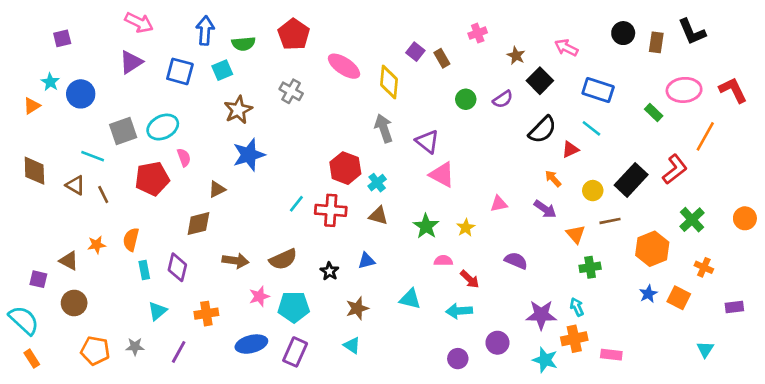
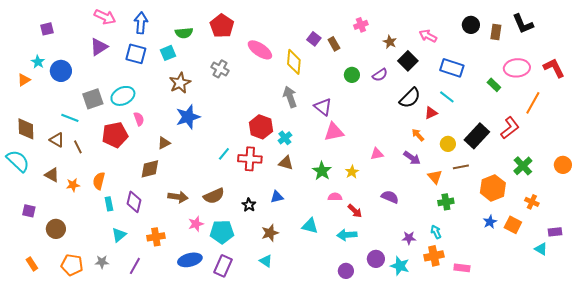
blue arrow: (205, 30) -> (141, 23), moved
pink triangle: (442, 175) -> (334, 132), turned -40
brown triangle: (69, 261) -> (52, 175), moved
purple star: (541, 315) -> (409, 238), size x0.6
cyan semicircle: (24, 320) -> (18, 161), moved
cyan triangle: (705, 349) -> (541, 249), moved, turned -32
orange rectangle: (32, 359) -> (32, 264), moved
cyan star: (545, 360) -> (400, 266), moved

